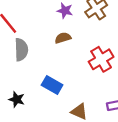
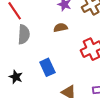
blue rectangle: (52, 85) -> (47, 67), turned 30

